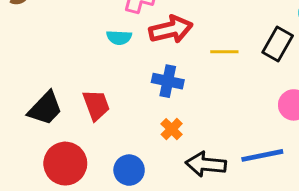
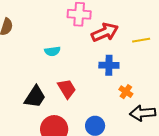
cyan semicircle: (119, 37) -> (52, 51), moved
orange cross: (172, 129) -> (126, 92), moved

